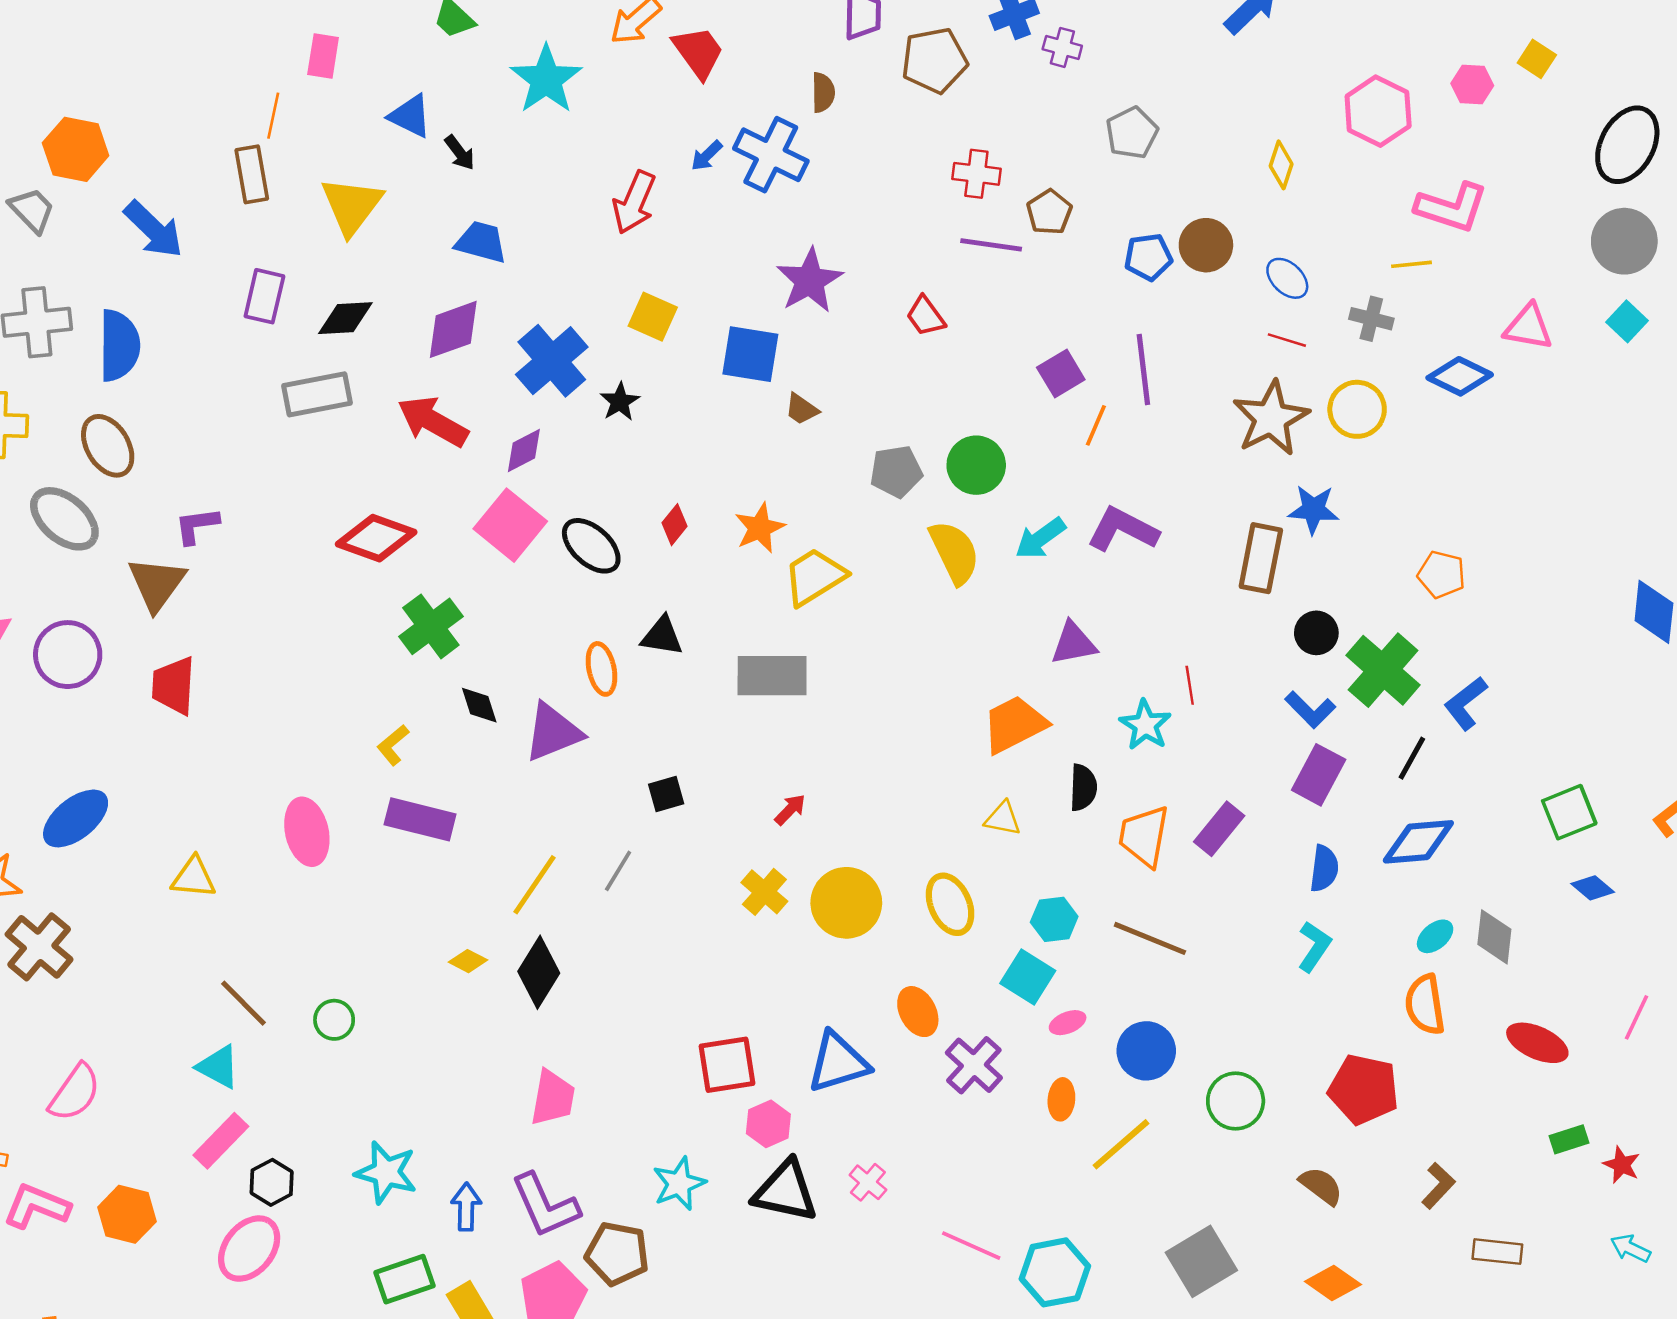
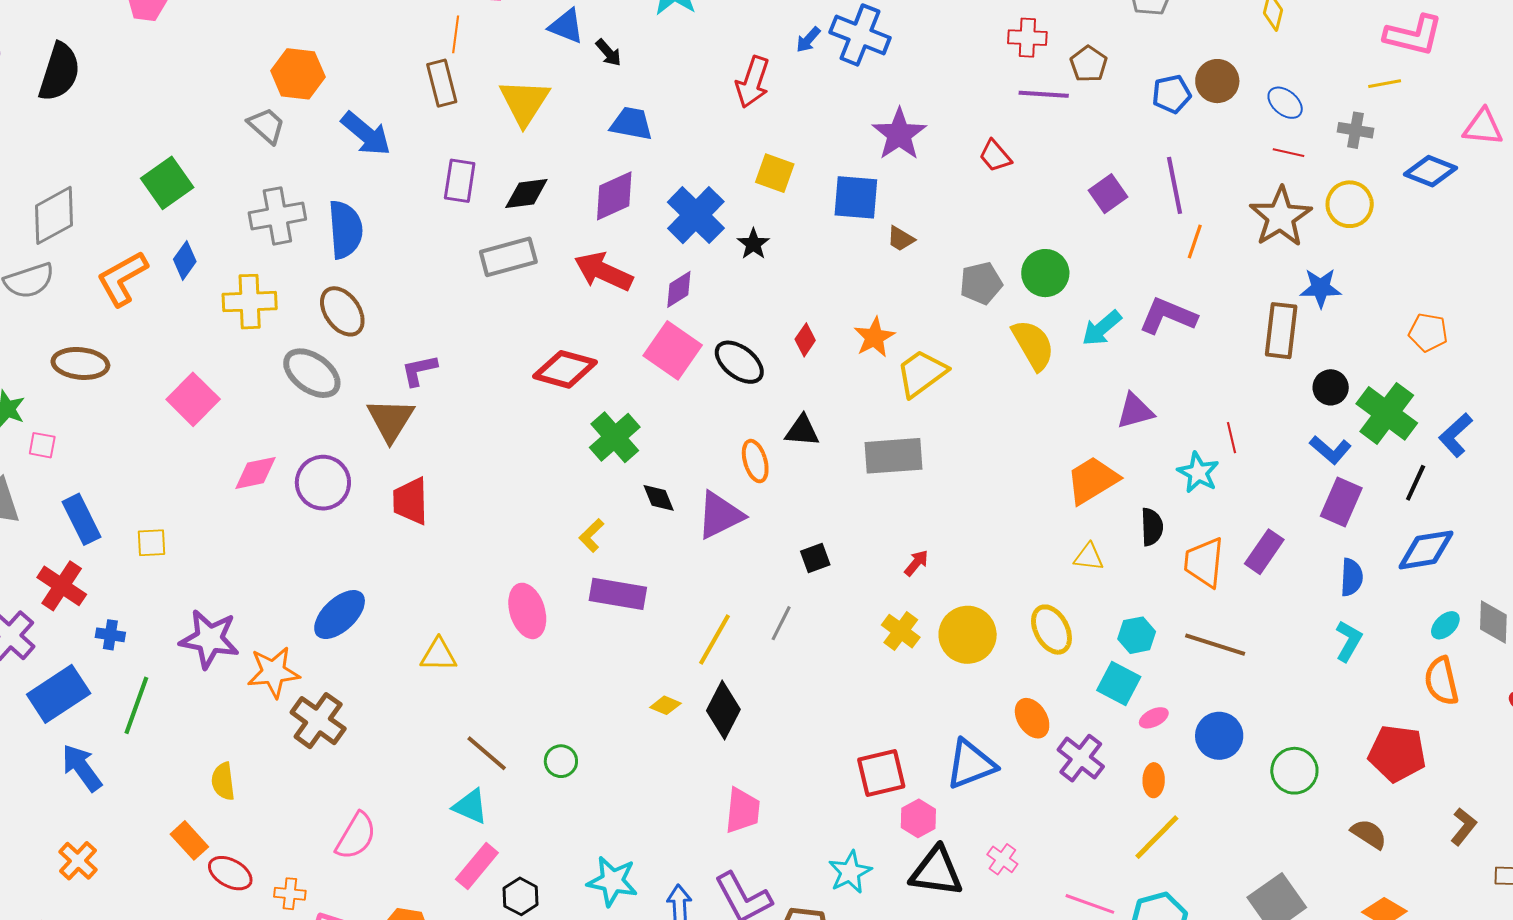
orange line: (1096, 425) -> (1195, 241), moved
yellow line: (1121, 1144) -> (1157, 837), moved

